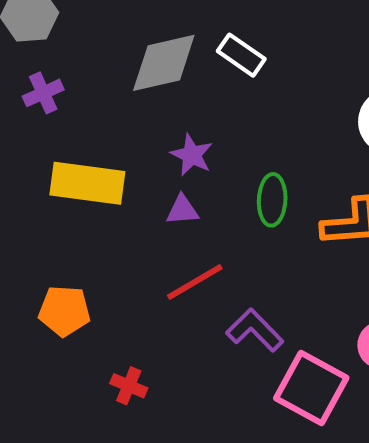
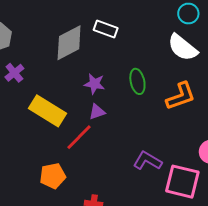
yellow rectangle: (87, 183) -> (47, 111), turned 39
green ellipse: (272, 200) -> (137, 81), moved
red line: (195, 282) -> (79, 137), moved

